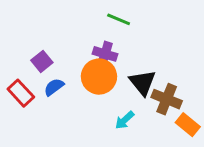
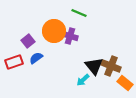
orange circle: (99, 77) -> (54, 31), moved
black triangle: (143, 83) -> (94, 66), moved
red rectangle: (21, 93) -> (14, 62), turned -66

